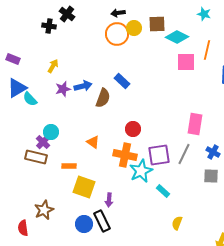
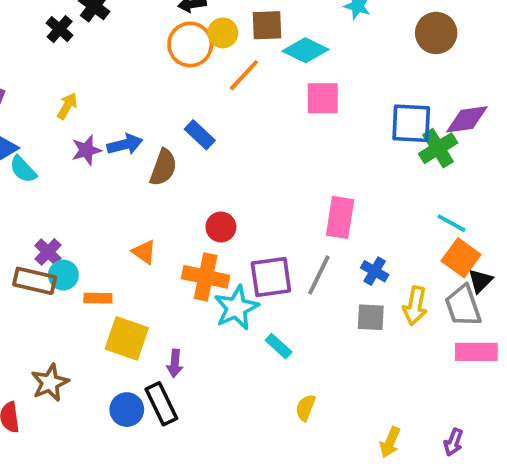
black cross: (49, 26) -> (60, 29), turned 32
orange line: (207, 50) -> (244, 75), moved, turned 30
cyan circle: (51, 132) -> (63, 275), moved

